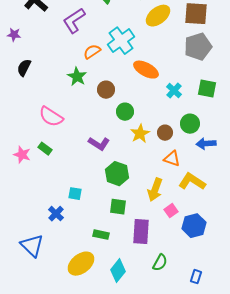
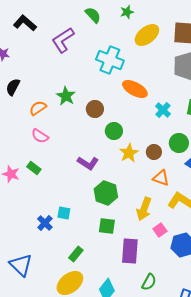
cyan cross: (121, 41) -> (110, 60), turned -32
orange semicircle: (92, 52) -> (38, 108), moved
pink semicircle: (51, 117) -> (40, 136), size x0.7
blue cross: (56, 214) -> (45, 223), moved
green rectangle: (101, 235) -> (76, 254), moved, turned -63

